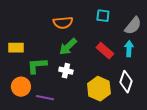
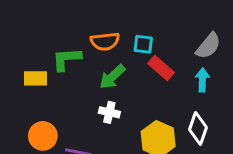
cyan square: (103, 16) -> (143, 44), moved
red rectangle: (105, 51) -> (161, 68), moved
green L-shape: (37, 66) -> (66, 59), moved

